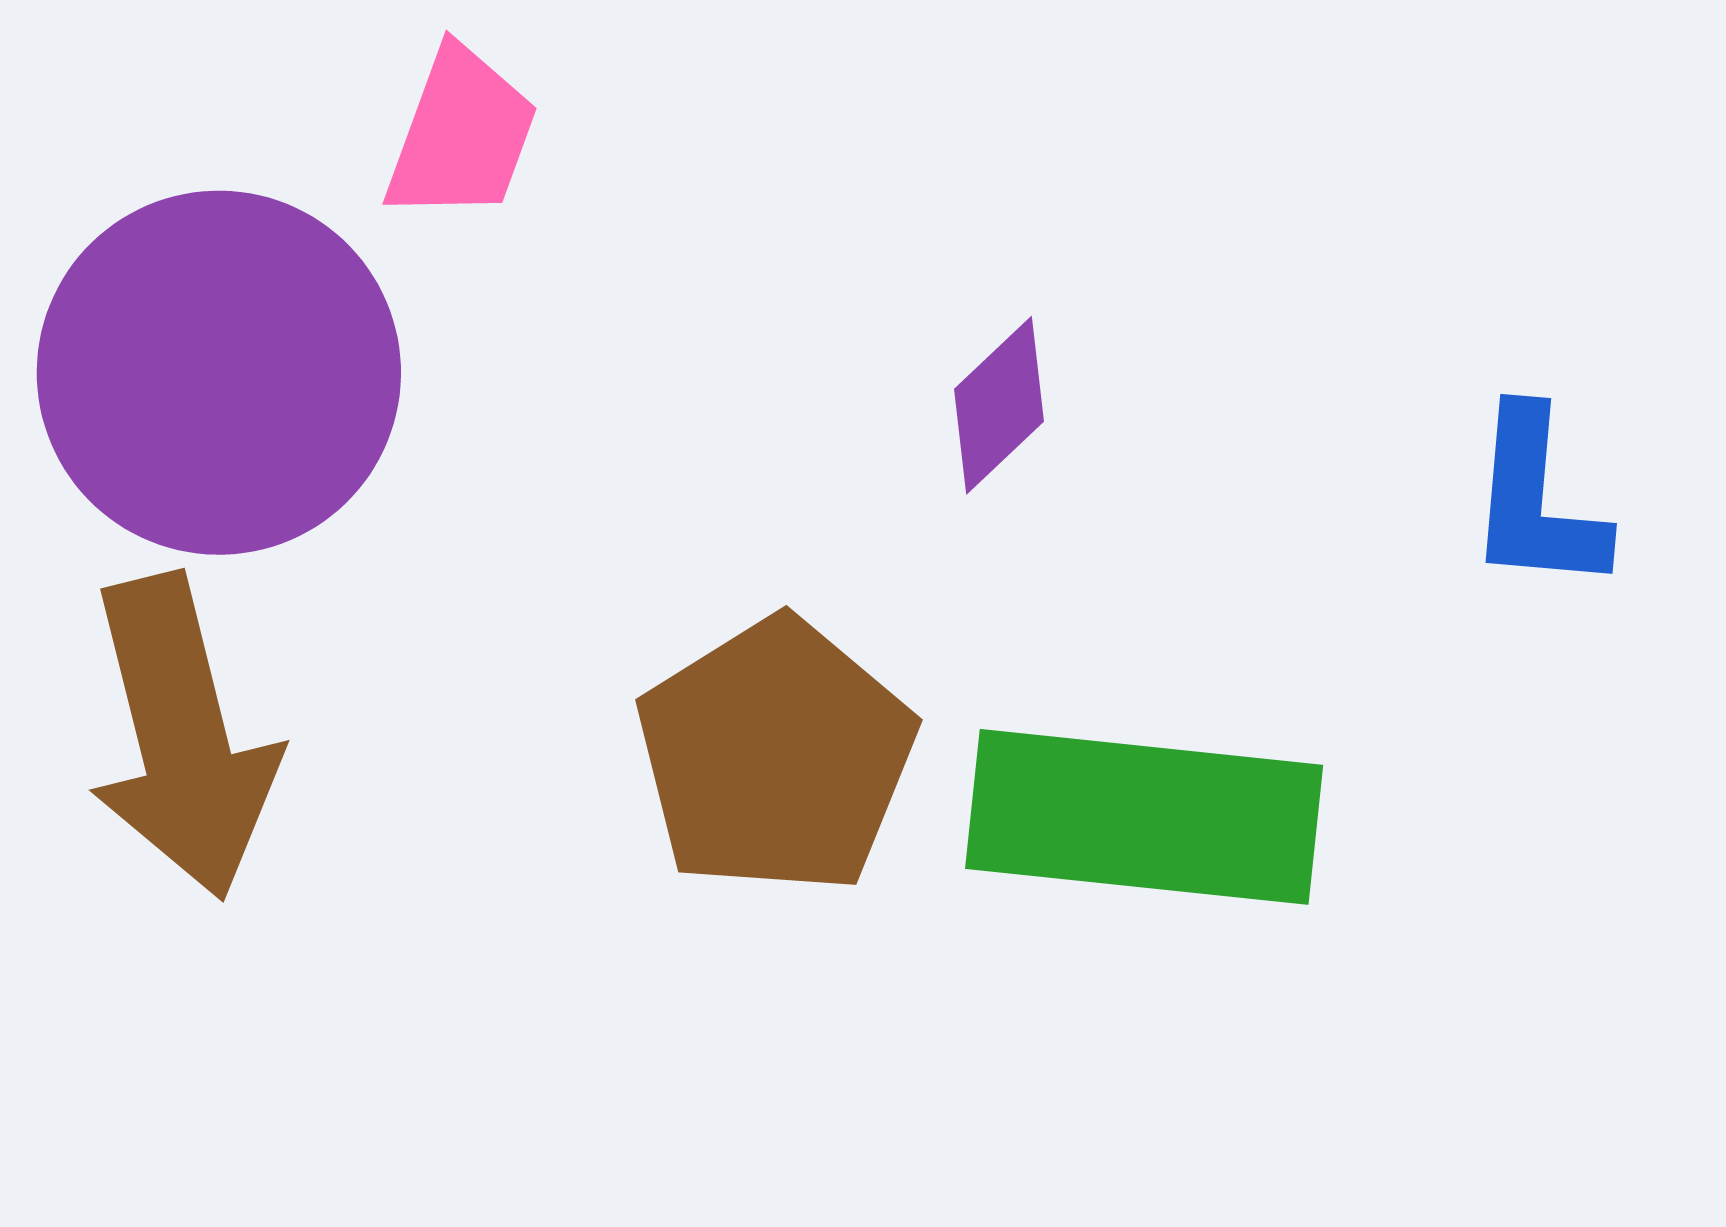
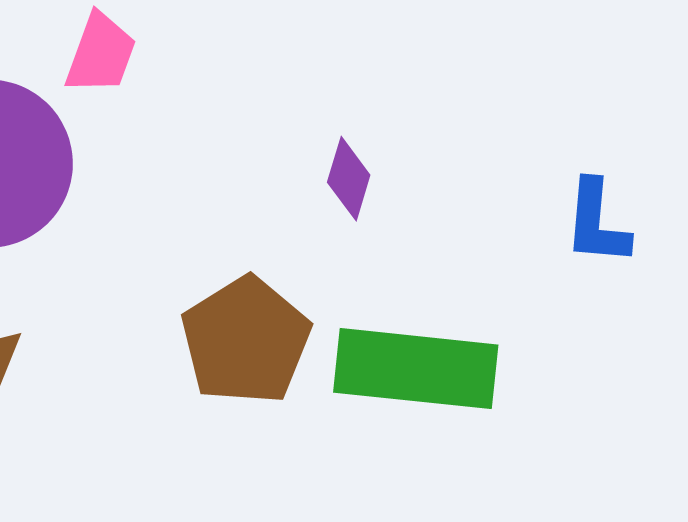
purple diamond: (999, 405) -> (349, 179), turned -30

